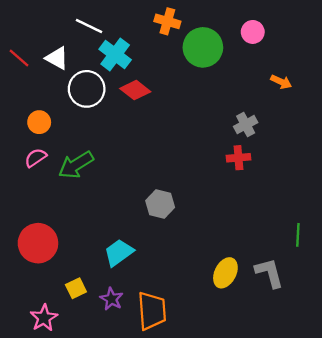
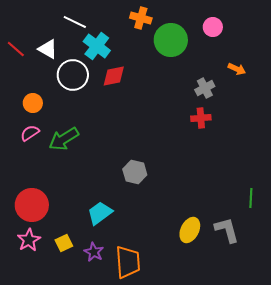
red diamond: (135, 90) -> (114, 76), turned -50
gray cross: (246, 125) -> (205, 88), moved
red cross: (238, 158) -> (201, 118), moved
pink star: (44, 318) -> (29, 240), moved

